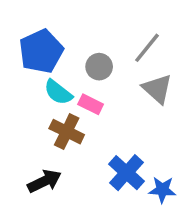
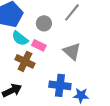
gray triangle: (157, 89) -> (72, 51), moved
blue cross: (126, 173) -> (60, 85), turned -35

